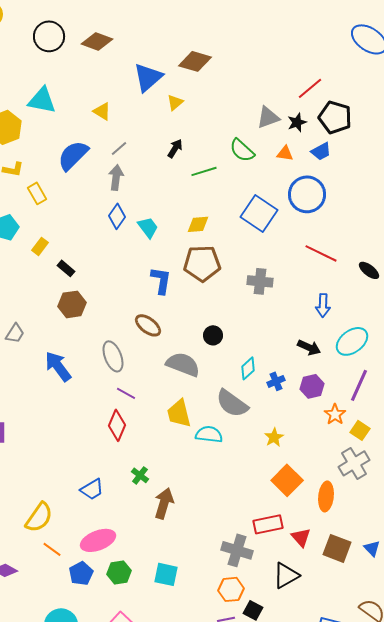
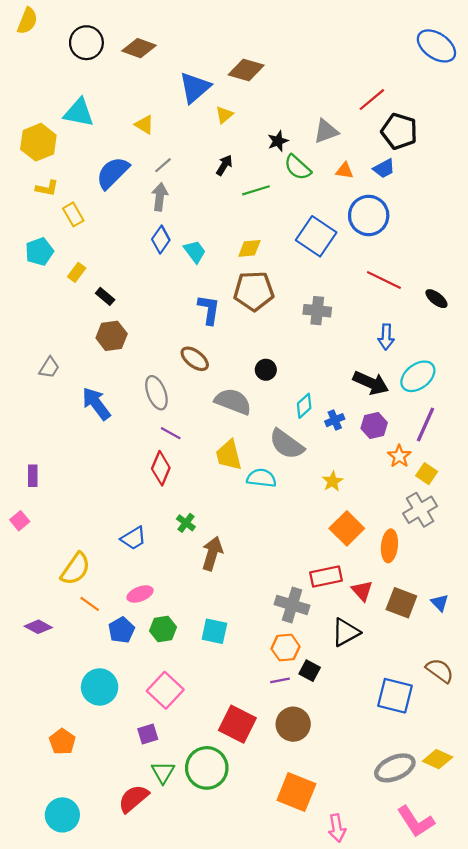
black star: (297, 122) -> (278, 141), moved
black arrow: (309, 347) -> (371, 383), size x1.4
pink ellipse: (98, 540) -> (140, 594), size x0.7

